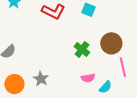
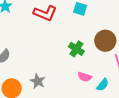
pink semicircle: (88, 78) -> (85, 77), turned 32

